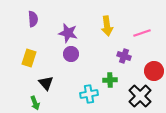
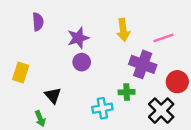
purple star: (68, 33) -> (78, 38), turned -30
purple cross: (124, 56) -> (143, 64), size x1.6
yellow rectangle: (29, 58) -> (21, 72), moved

